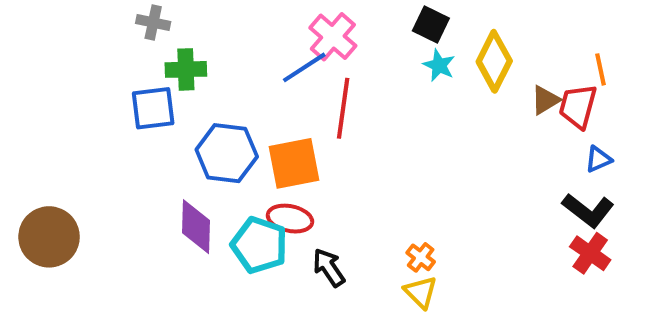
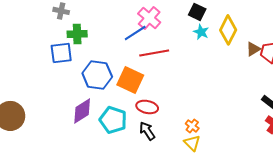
red line: (343, 108) -> (154, 53), turned 72
orange square: (294, 163) -> (130, 80), turned 36
red ellipse: (290, 219) -> (147, 107), moved
purple diamond: (196, 227) -> (82, 111), turned 56

